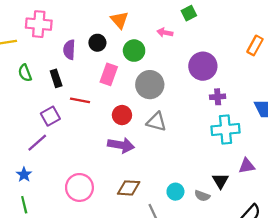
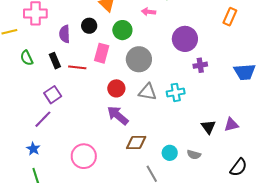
red line: (80, 100) -> (77, 67), moved
cyan cross: (225, 129) -> (176, 92), moved, size x0.7
purple arrow: (121, 145) -> (118, 115), turned -145
black triangle: (221, 181) -> (208, 127), moved
brown diamond: (129, 188) -> (136, 143), moved

